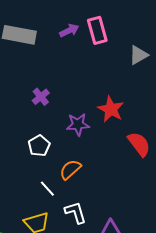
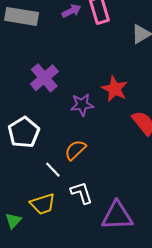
purple cross: (41, 97) -> (44, 78), size x1.6
white pentagon: (39, 146) -> (24, 132), moved, size x1.4

